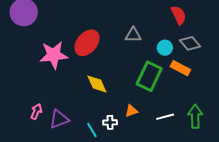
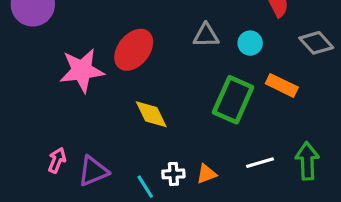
gray diamond: (190, 43) -> (316, 43), moved
cyan circle: (165, 48) -> (250, 43), moved
orange triangle: (131, 111) -> (207, 174), moved

